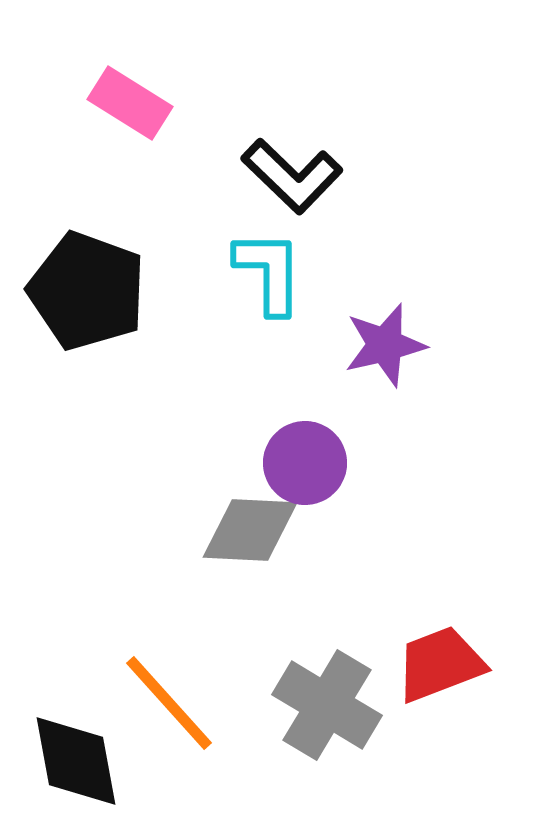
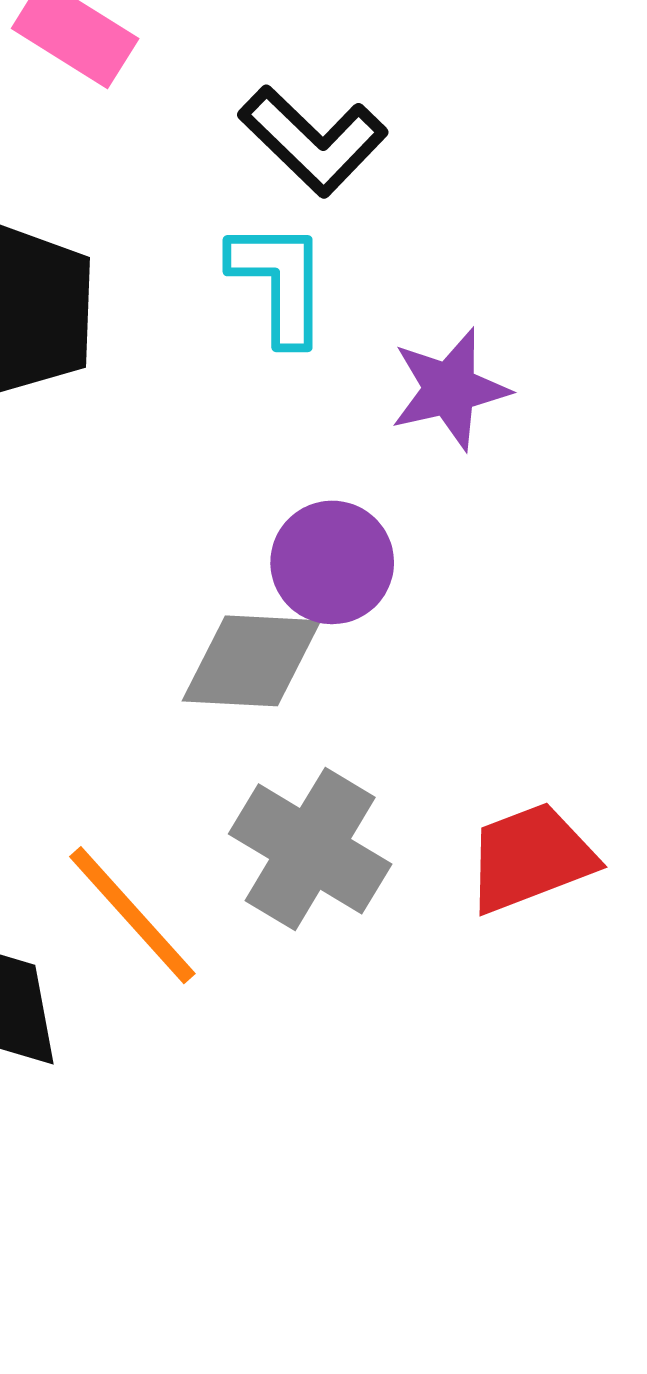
gray cross: (327, 705) -> (310, 849), moved

